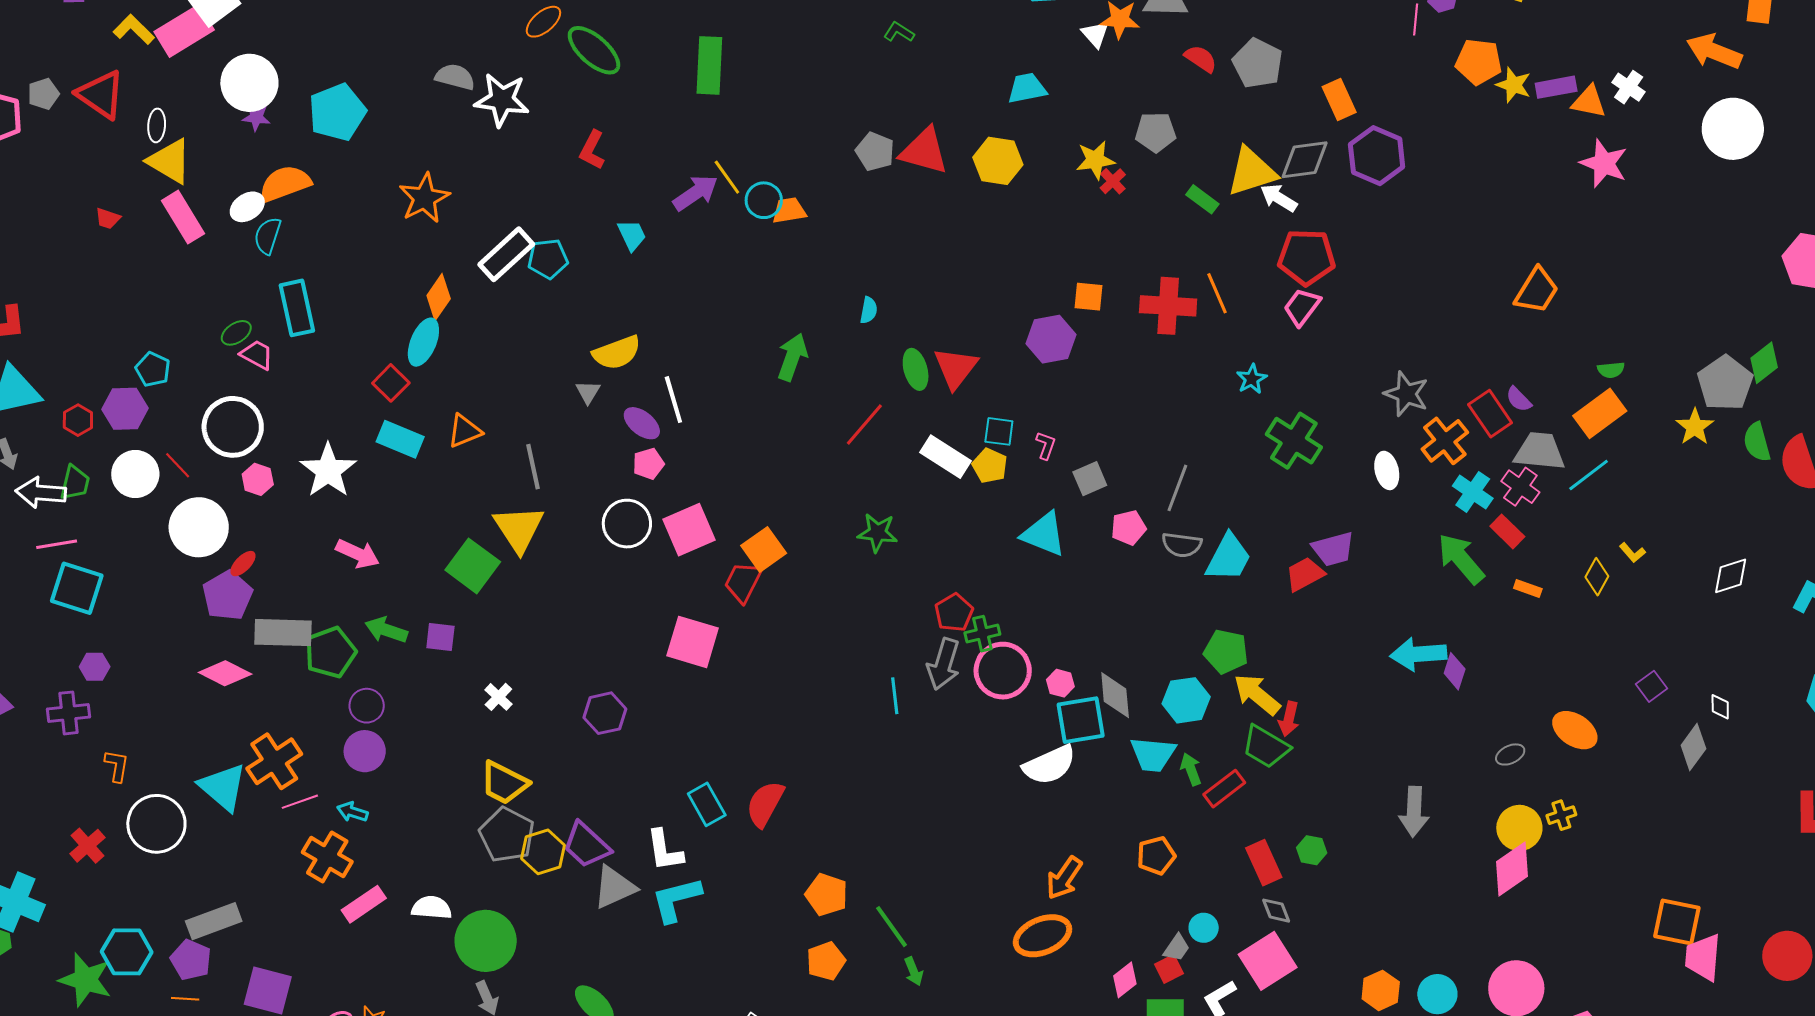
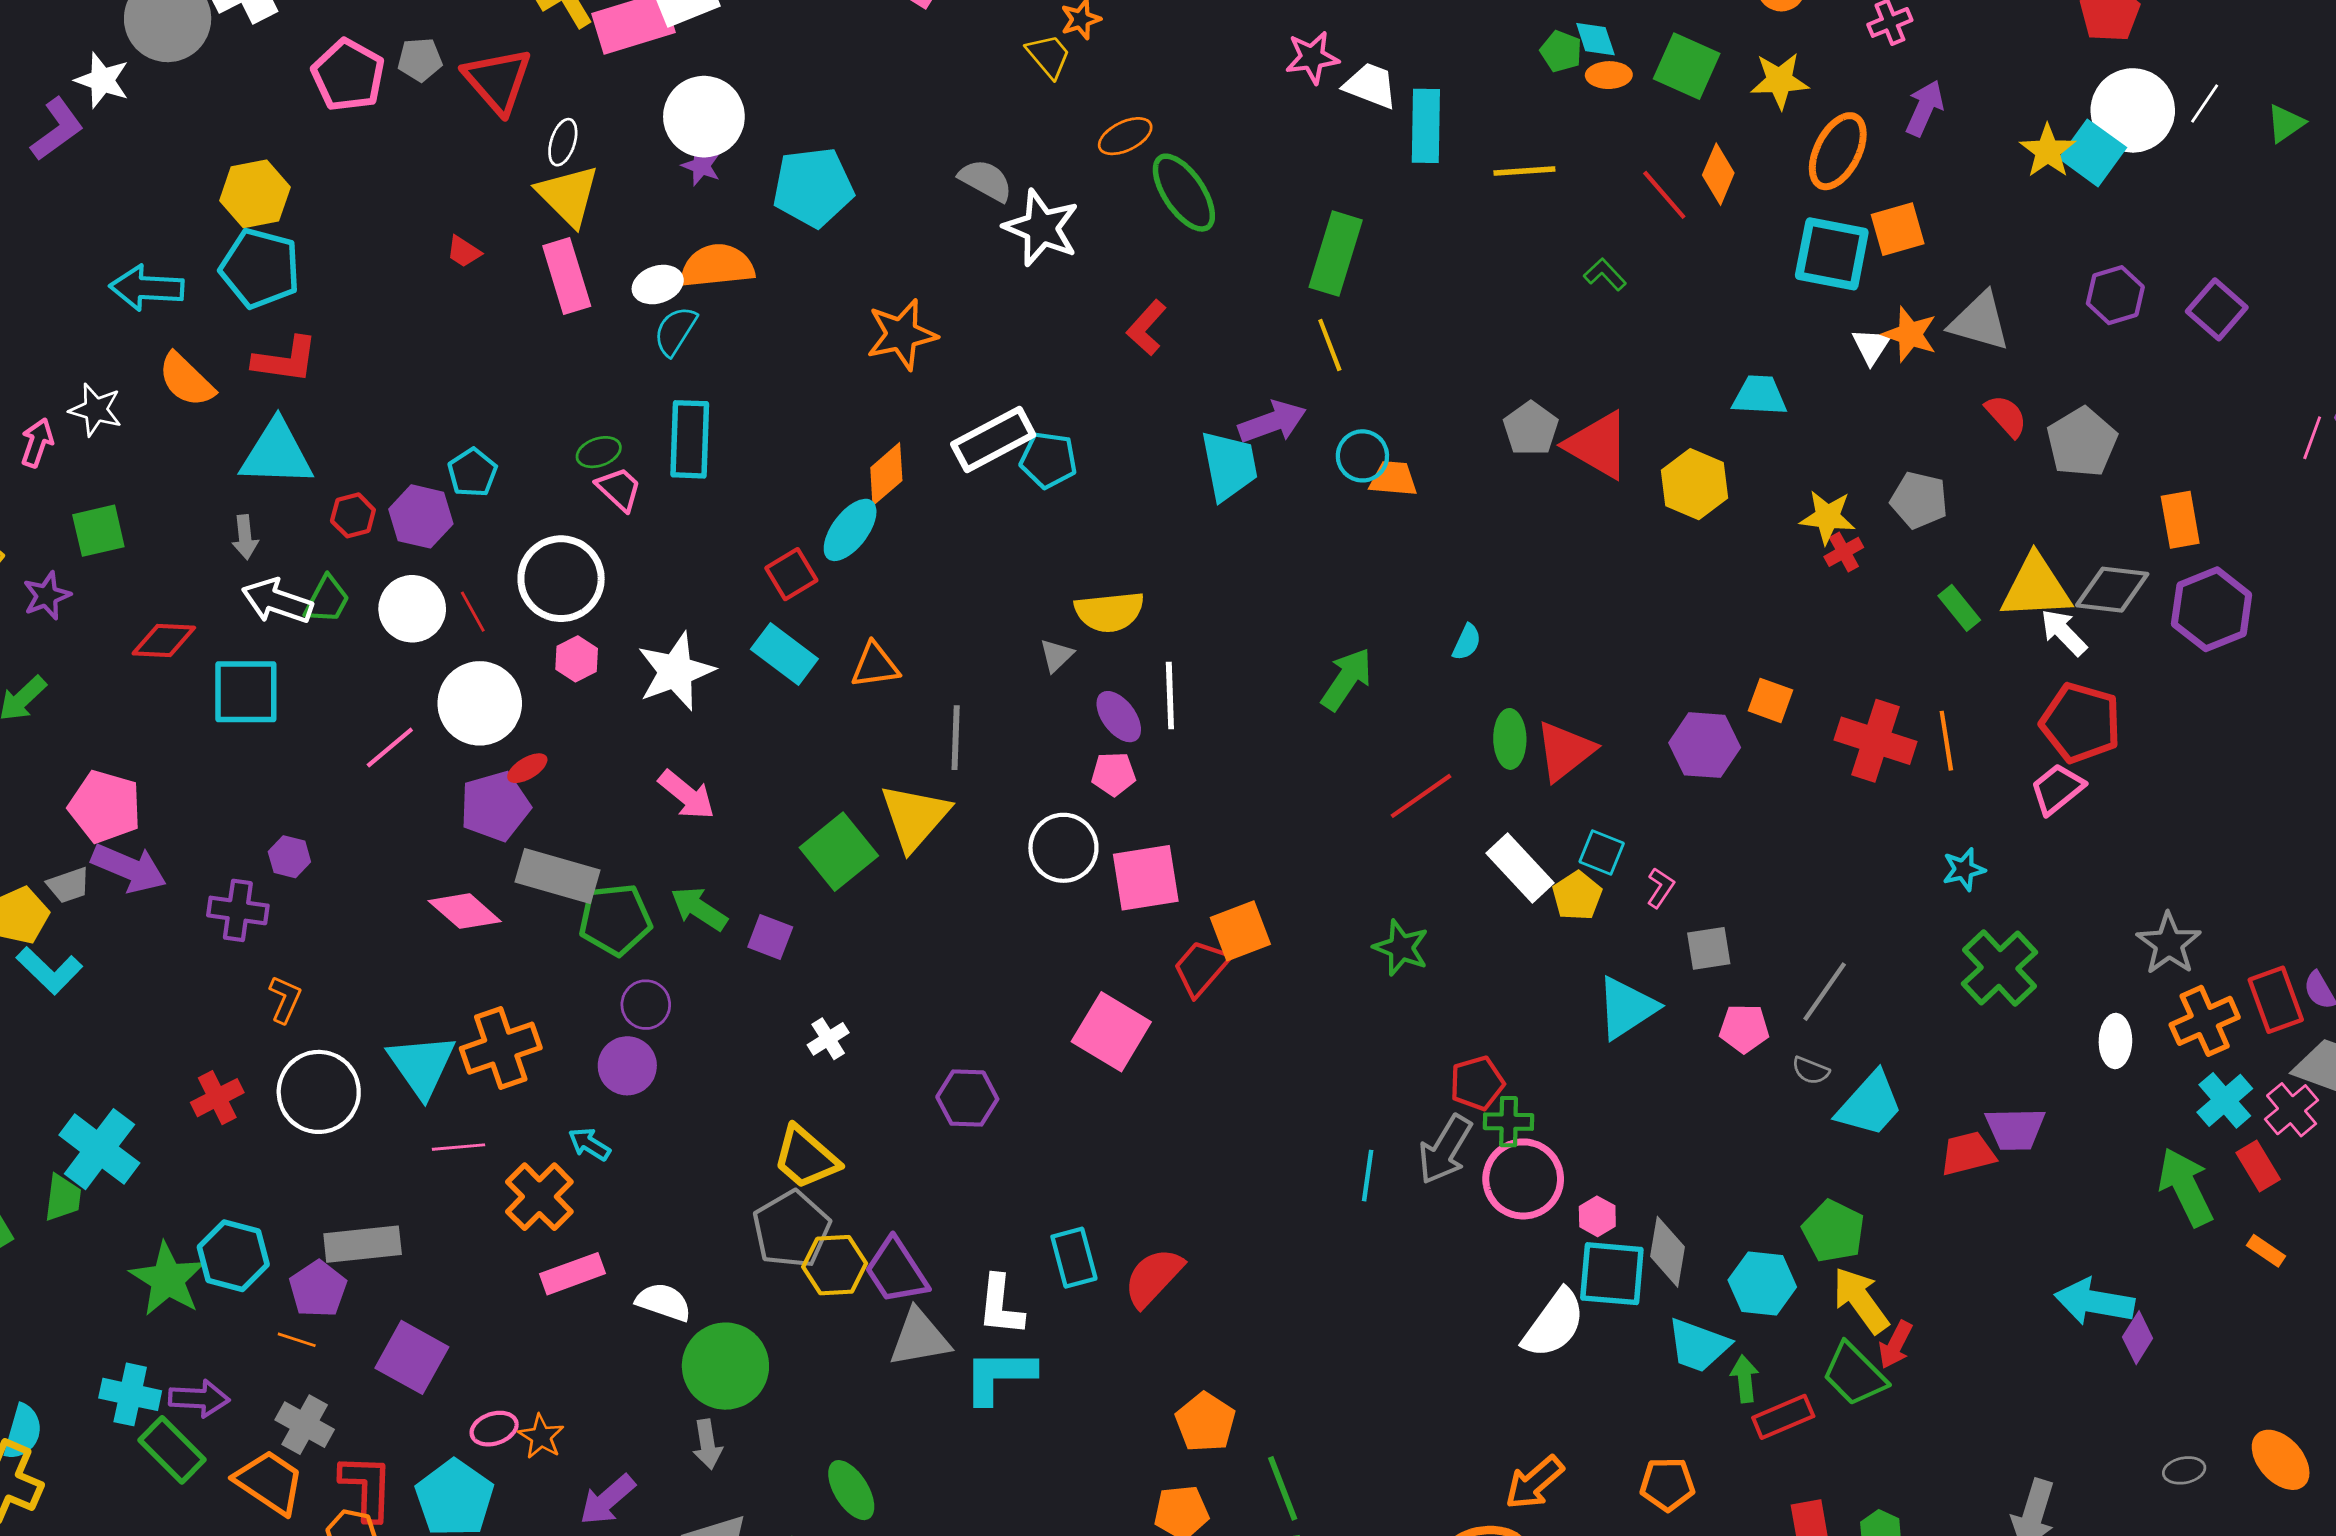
yellow line: (727, 177) -> (1330, 345), moved
cyan trapezoid: (632, 235) -> (1229, 466), moved, size x1.6
cyan triangle: (1044, 534) -> (1627, 1008), turned 51
pink line: (57, 544) -> (390, 747), moved, turned -45
gray semicircle: (1182, 545) -> (1811, 1070), size x0.7
cyan square: (77, 588) -> (246, 692), moved, turned -32
white semicircle: (1049, 765) -> (1554, 1324), turned -44
pink line: (300, 802) -> (458, 1147), moved

